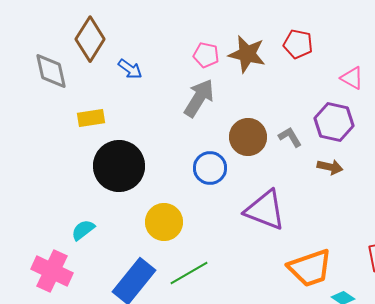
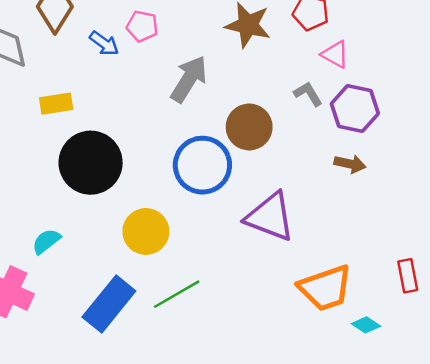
pink pentagon: (206, 55) -> (142, 26), moved
pink triangle: (352, 78) -> (335, 54), moved
gray L-shape: (290, 137) -> (308, 94), moved
blue circle: (210, 168) -> (202, 165), size x1.4

